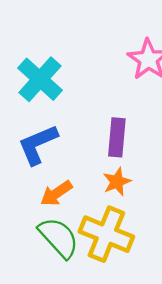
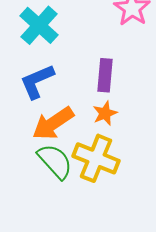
orange arrow: (56, 193) -> (53, 123), size x1.5

